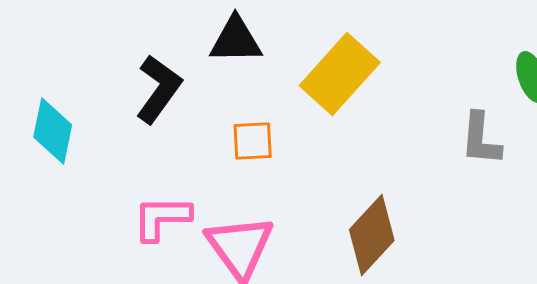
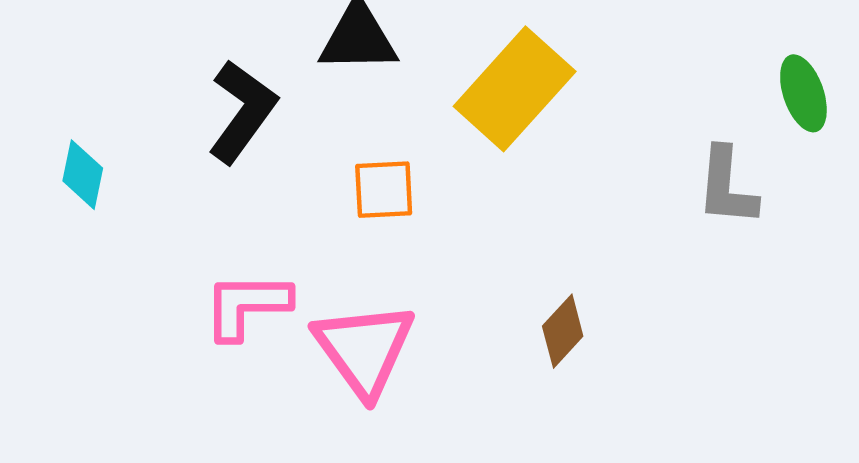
cyan diamond: (53, 131) -> (83, 175), size x0.7
brown diamond: (372, 235) -> (563, 331), size x0.6

